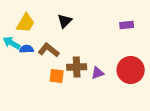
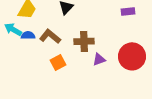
brown cross: (77, 67) -> (84, 41), moved
orange square: (57, 76) -> (58, 62), turned -35

